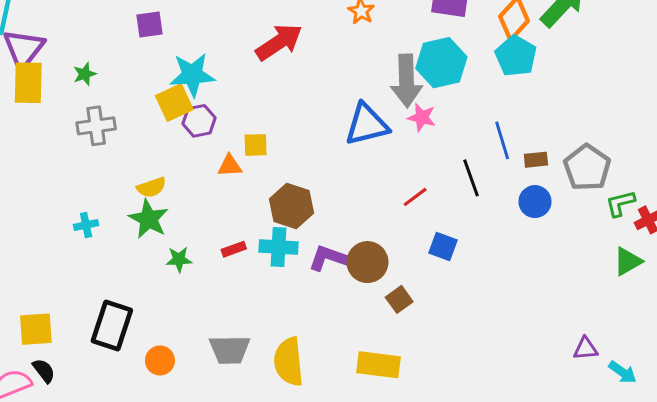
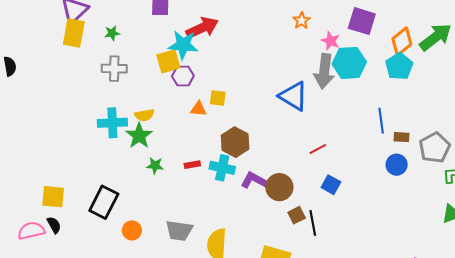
red arrow: (279, 42) -> (202, 28), moved
pink star: (422, 117) -> (331, 41), moved
blue triangle: (367, 125) -> (293, 96), turned 36
black line: (471, 178) -> (313, 223), moved
cyan cross: (86, 225) -> (112, 123), moved, size x1.8

